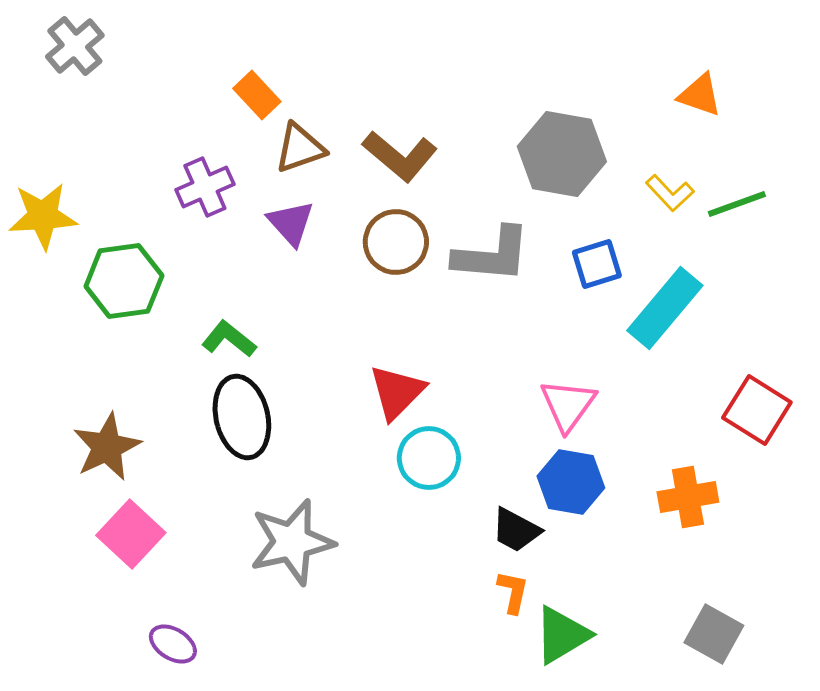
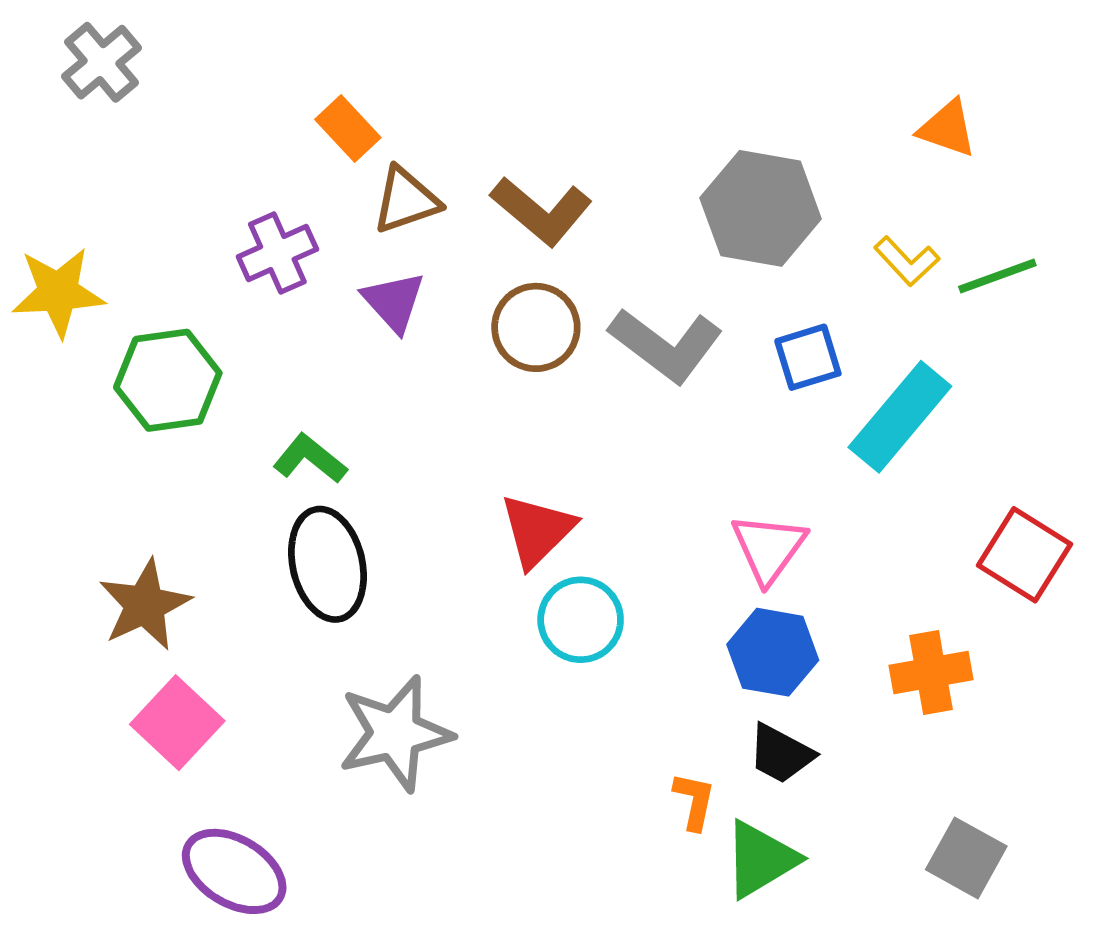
gray L-shape: (492, 255) -> (666, 345), turned 32
black trapezoid: (516, 530) -> (781, 754), moved
purple ellipse: (173, 644) -> (234, 871), size x1.6

